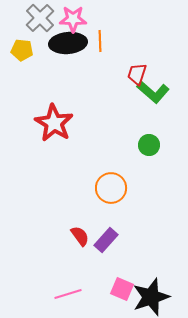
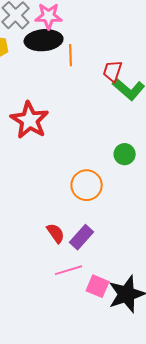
orange line: (100, 41) -> (71, 55), moved
green circle: (149, 145) -> (125, 154), moved
pink line: (68, 294) -> (69, 270), moved

